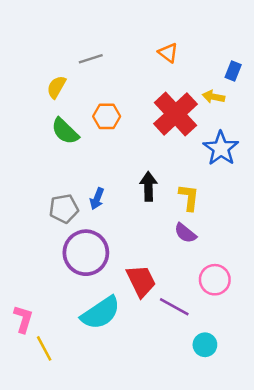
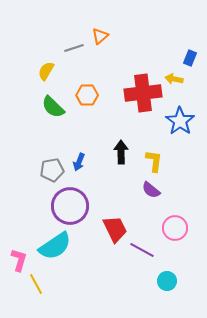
orange triangle: (168, 53) -> (100, 36), moved, turned 42
red cross: (175, 114) -> (143, 93), turned 36
cyan semicircle: (101, 313) -> (55, 246), moved

